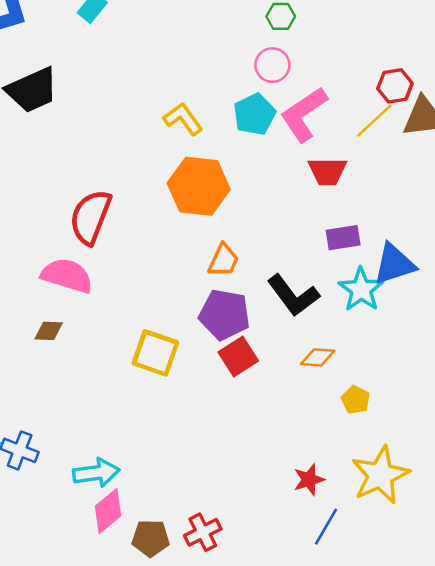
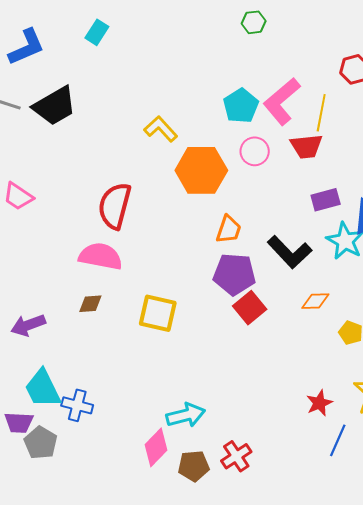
pink circle: (272, 65) -> (255, 151), moved
yellow L-shape: (183, 119) -> (161, 129), moved
yellow line: (374, 121) -> (321, 113), moved, turned -30
yellow square: (155, 353) -> (158, 313), moved
cyan arrow: (96, 473) -> (186, 415), moved

